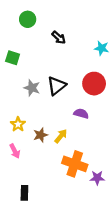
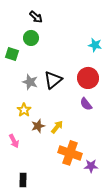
green circle: (28, 19) -> (31, 38), moved
black arrow: (59, 37) -> (36, 17), moved
purple semicircle: (81, 114) -> (86, 104), moved, turned -144
yellow star: (18, 124) -> (24, 110), moved

